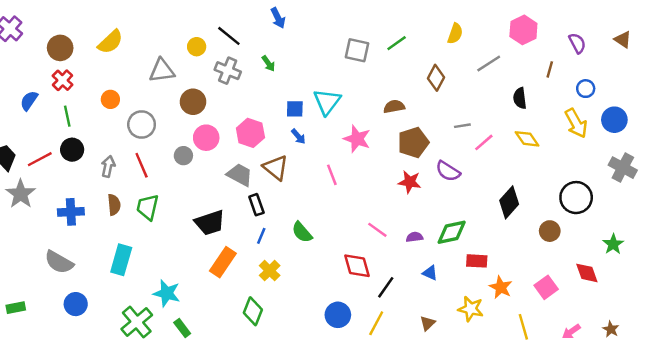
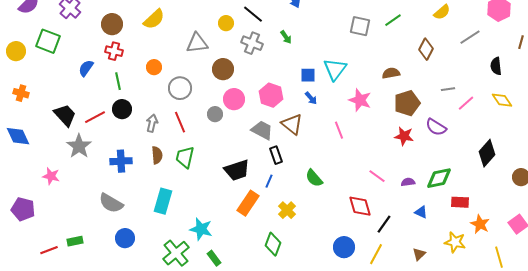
yellow semicircle: (455, 34) -> (442, 12), turned 30
red cross: (63, 80) -> (114, 51), turned -30
blue line: (261, 236) -> (269, 181), moved

